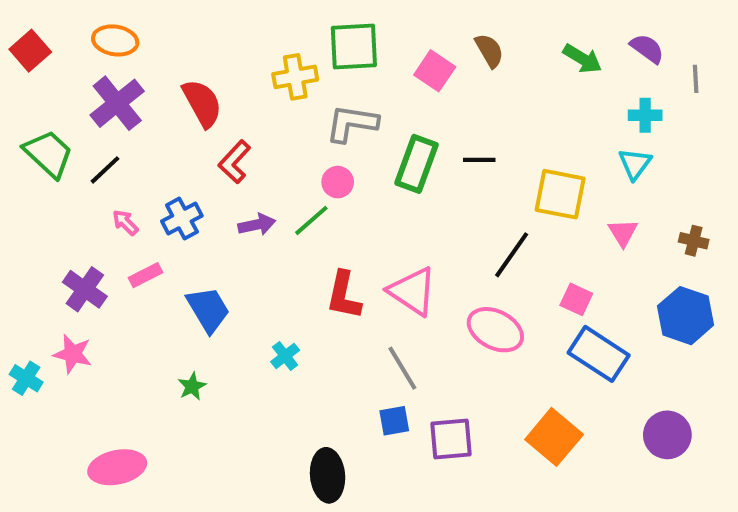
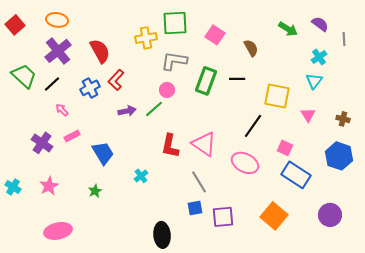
brown semicircle: (489, 51) -> (251, 48), moved
cyan cross: (645, 115) -> (319, 57), turned -35
blue cross: (182, 218) -> (90, 88), moved
pink star: (73, 354) -> (49, 186), moved, turned 30

